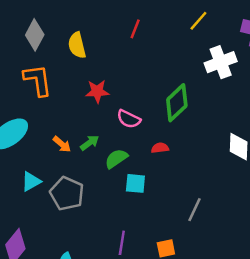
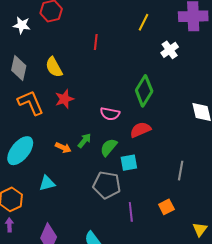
white cross: (221, 62) -> (170, 50), size x0.7
red star: (97, 91) -> (64, 99), moved
red semicircle: (160, 148) -> (140, 130), size x1.5
cyan triangle: (31, 181) -> (47, 183), turned 30
gray pentagon: (67, 193) -> (107, 185), moved

